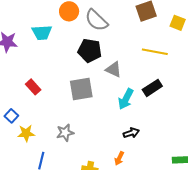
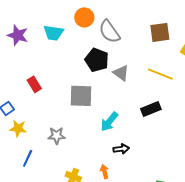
gray triangle: (113, 70) -> (121, 73), moved
cyan arrow: (126, 99) -> (109, 122), moved
orange arrow: (119, 158) -> (104, 172), turned 128

